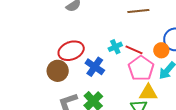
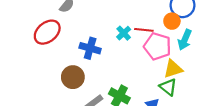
red ellipse: (71, 51) -> (47, 32), moved
blue cross: (95, 67) -> (90, 48), moved

